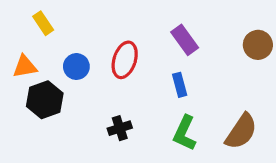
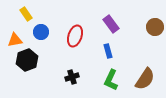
blue circle: (76, 67) -> (41, 32), moved

